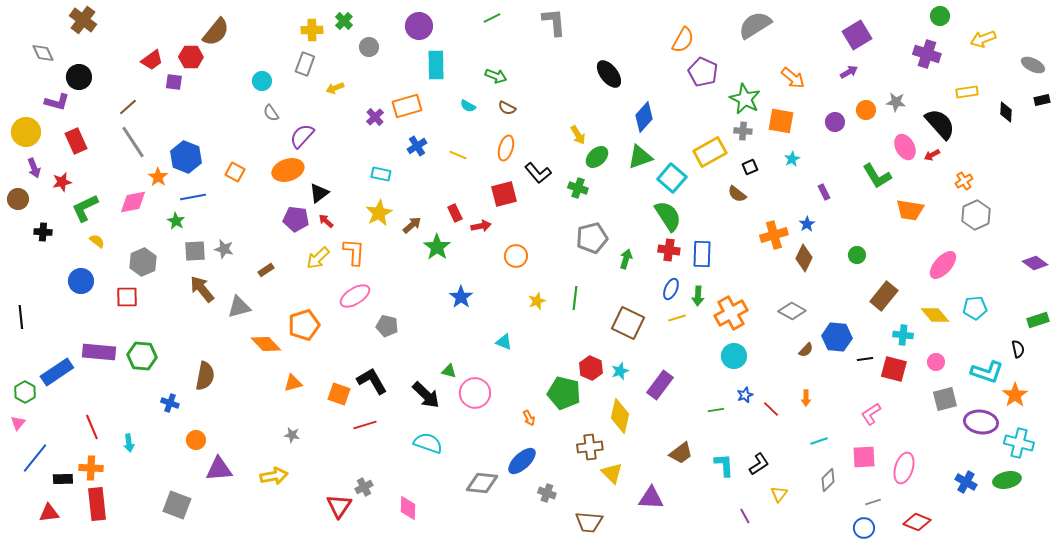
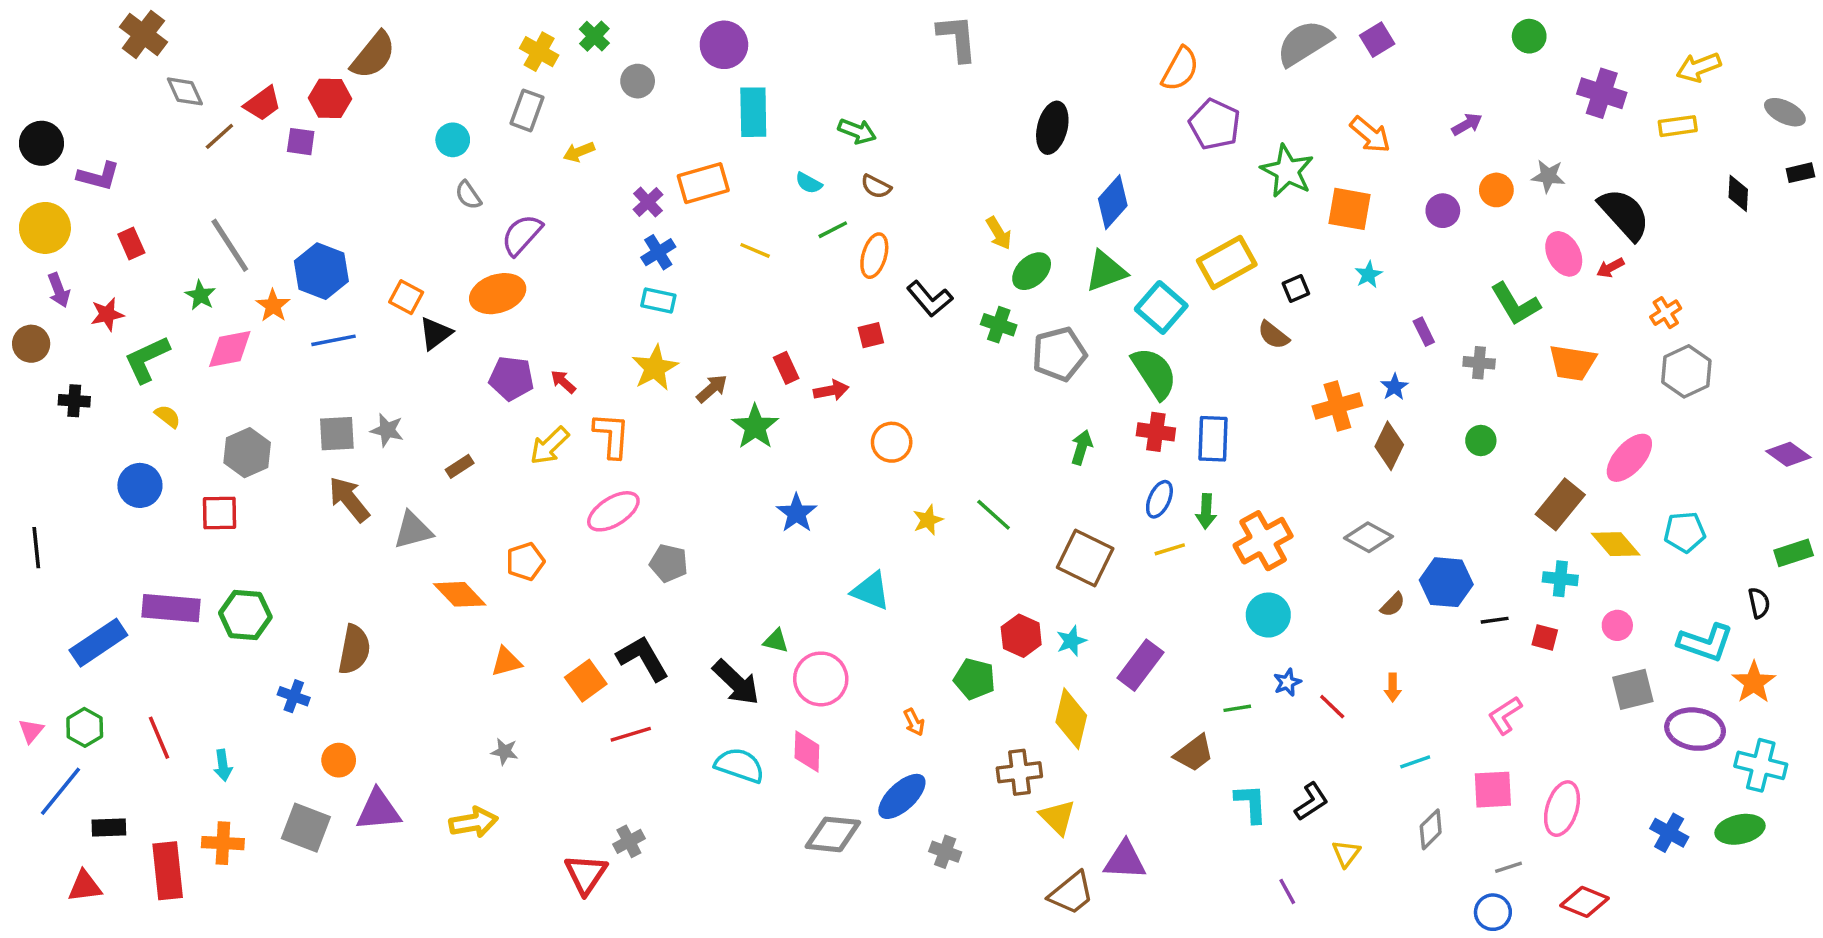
green circle: (940, 16) -> (1529, 36), moved
green line: (492, 18) -> (833, 230), moved
yellow cross: (312, 30) -> (539, 52), turned 30
purple square: (857, 35) -> (1377, 40), moved, size x0.7
gray diamond: (43, 53) -> (185, 91), moved
black ellipse: (609, 74) -> (1052, 128), turned 52
black circle: (79, 77) -> (41, 143), moved
yellow rectangle: (967, 92) -> (1678, 126), moved
brown line: (128, 107) -> (219, 136), moved
gray cross: (743, 131) -> (1479, 363), moved
red rectangle: (76, 141) -> (131, 244), size x0.7
blue cross: (417, 146) -> (658, 252), moved
yellow line: (458, 155) -> (755, 250), moved
black triangle: (319, 193) -> (435, 333), moved
red square: (504, 194) -> (871, 335), size x0.6
green star: (176, 221) -> (200, 295), moved
gray pentagon: (592, 238) -> (1059, 354), moved
brown rectangle: (884, 296) -> (1560, 504), moved
green line: (575, 298) -> (994, 515), turned -55
orange pentagon: (304, 325) -> (525, 561), size x0.7
cyan triangle: (504, 342) -> (871, 591), size x1.4
red square: (894, 369) -> (1545, 637), size x0.6
green hexagon: (25, 392) -> (85, 727), moved
green pentagon: (564, 393) -> (975, 679), size x0.7
orange square: (339, 394) -> (586, 681), turned 35
brown trapezoid: (681, 453) -> (1194, 753), moved
orange cross: (91, 468) -> (223, 843), moved
gray square: (177, 505) -> (306, 828), moved
pink diamond: (408, 508) -> (807, 752), moved
brown trapezoid: (589, 522) -> (1071, 893), moved, turned -44

